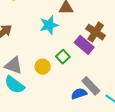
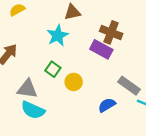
green square: (63, 57) -> (53, 69), moved
yellow circle: (43, 67) -> (74, 82), moved
gray rectangle: (91, 86) -> (129, 86), moved

